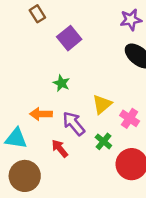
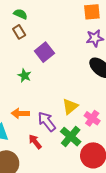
green star: (61, 83) -> (24, 76), moved
green cross: (103, 141) -> (71, 137), size x1.5

